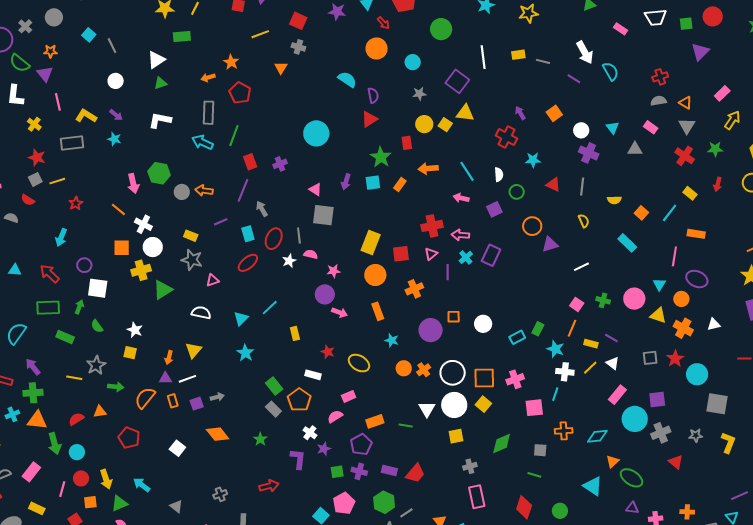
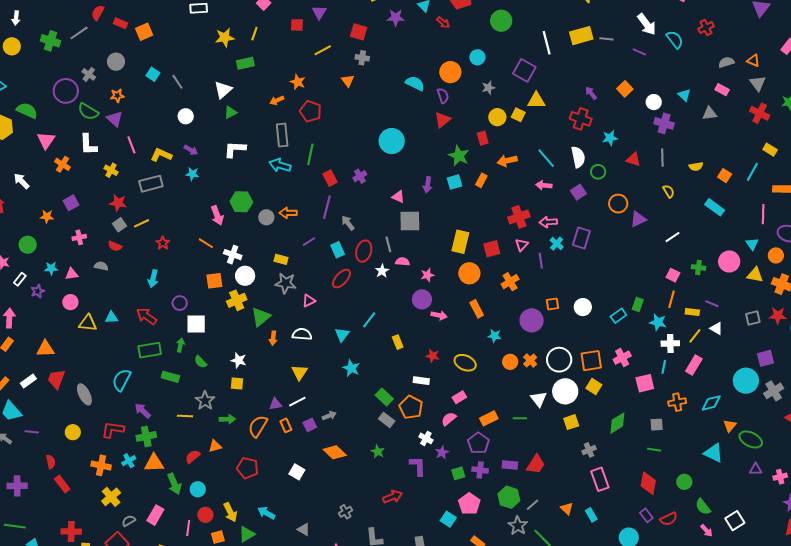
orange circle: (377, 49) -> (450, 72), moved
yellow rectangle: (518, 55) -> (581, 36), size x1.6
red cross: (660, 77) -> (706, 28), moved
white semicircle: (499, 175) -> (578, 157), size x1.5
orange arrow: (169, 357) -> (273, 338), moved
red star: (675, 359) -> (778, 315), turned -30
pink rectangle: (617, 395) -> (694, 365), moved

